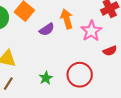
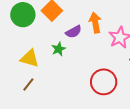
green star: (46, 78) -> (59, 49), moved

